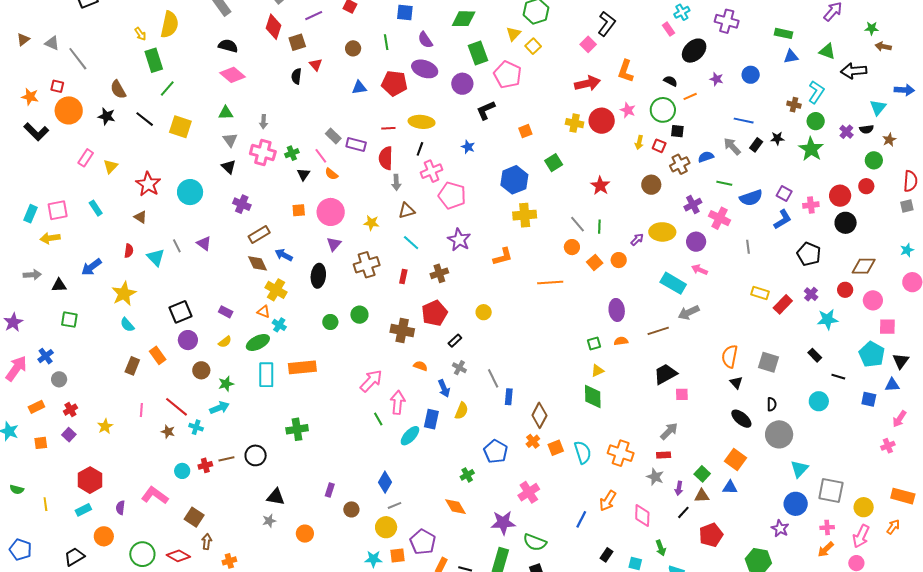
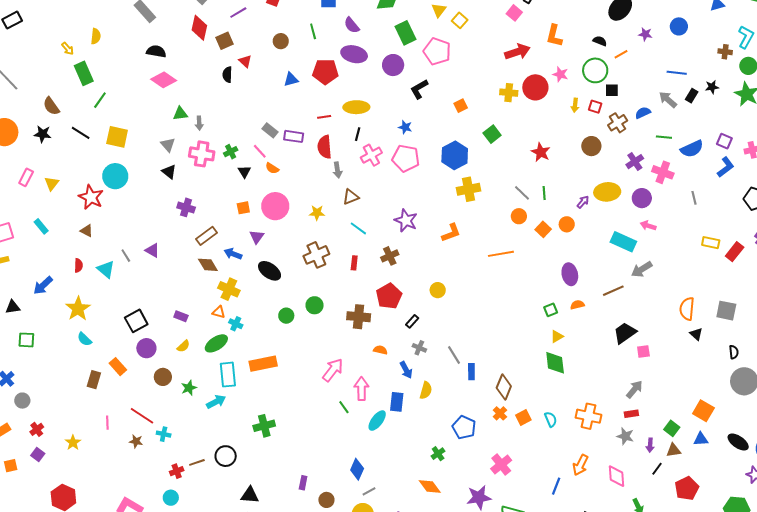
yellow semicircle: (170, 25) -> (96, 36), size x0.6
green triangle: (226, 113) -> (180, 114), moved
cyan circle: (190, 192) -> (115, 176), moved
pink pentagon: (452, 196) -> (406, 158), moved
purple triangle: (334, 244) -> (257, 237), moved
black ellipse: (318, 276) -> (270, 271), turned -55
cyan arrow: (220, 408) -> (216, 402), moved
black ellipse: (741, 419) -> (738, 442), moved
cyan semicircle: (583, 452) -> (551, 419), size x0.7
cyan circle: (182, 471) -> (171, 498), moved

